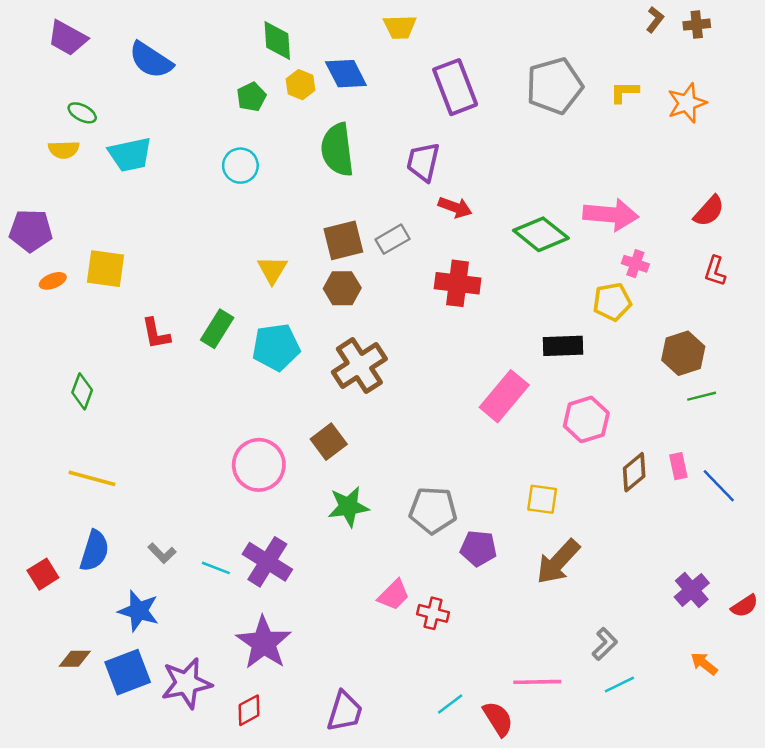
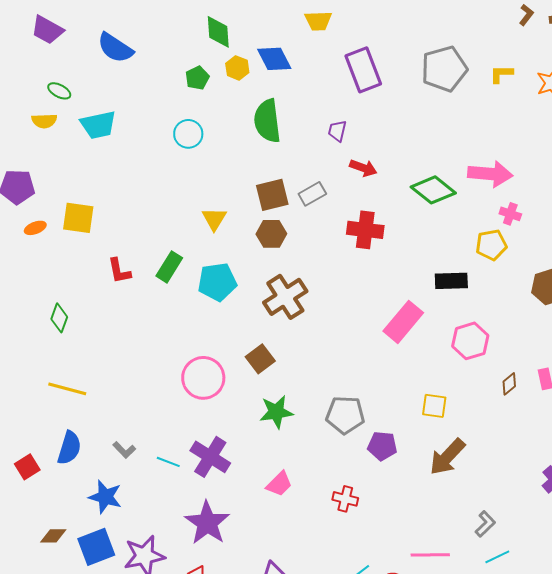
purple trapezoid: (423, 162) -> (337, 131), size x0.7
brown diamond: (634, 472) -> (509, 384), size x0.7
pink trapezoid: (394, 595) -> (279, 484), moved

